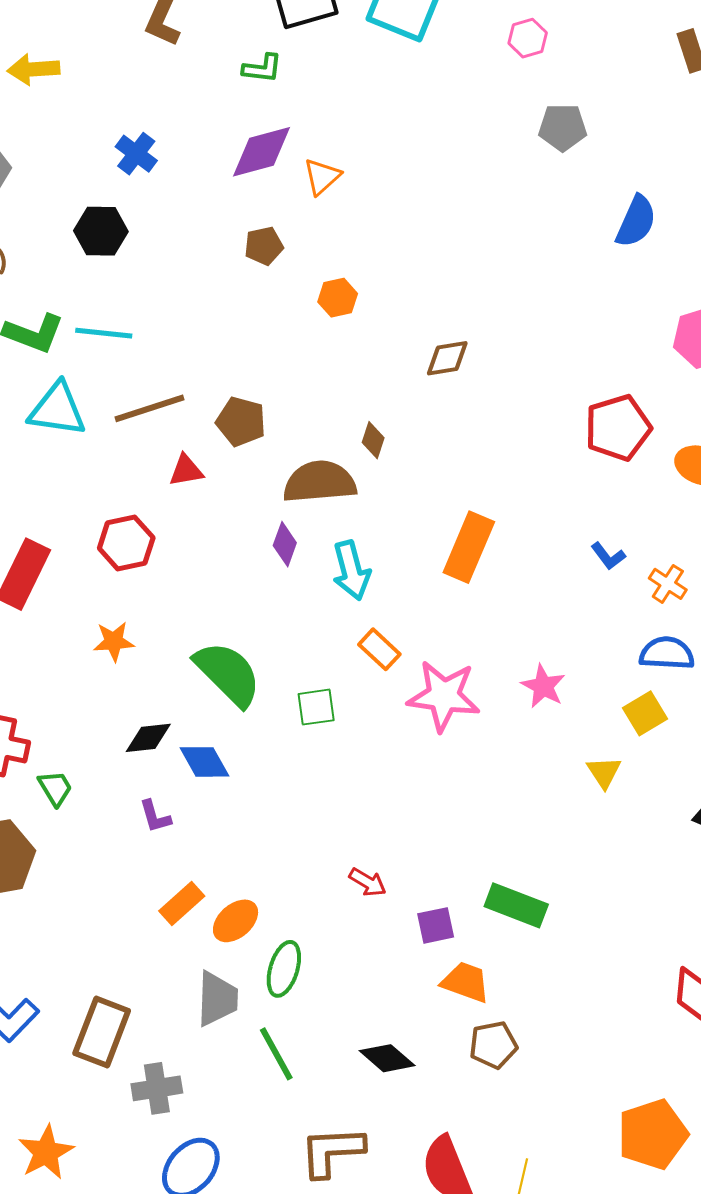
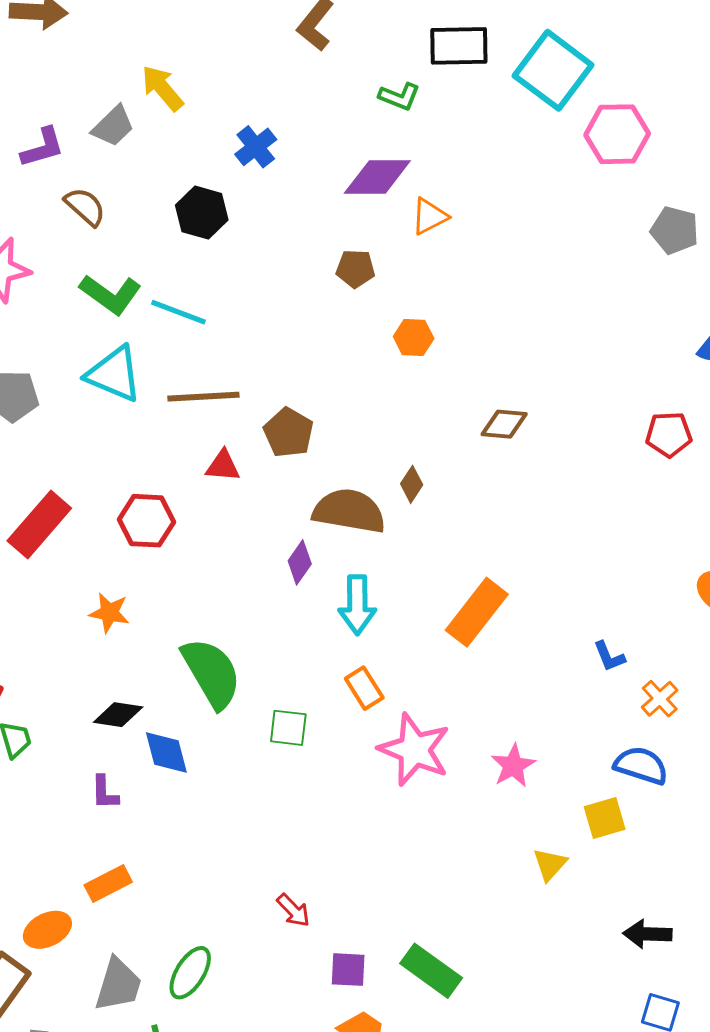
pink hexagon: (528, 38) -> (617, 134), moved, size x1.6
yellow arrow: (34, 69) -> (162, 88), moved, turned 39
red pentagon: (618, 428) -> (669, 434), moved, size x0.7
orange ellipse: (236, 921) -> (47, 930), moved

